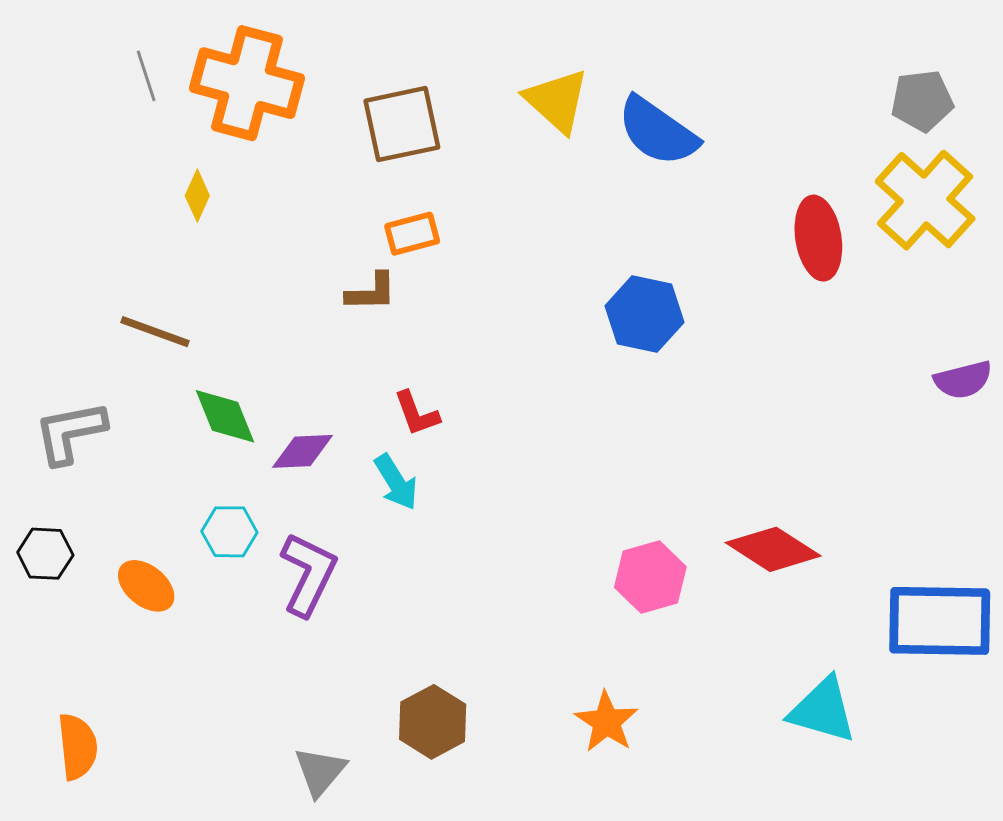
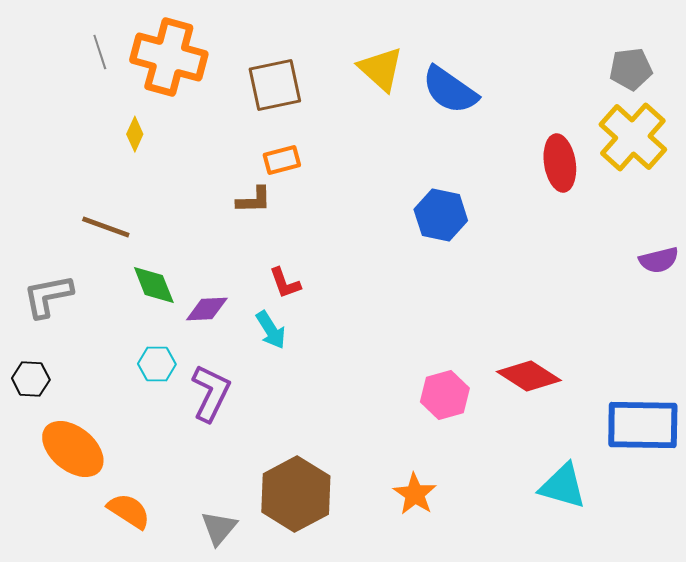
orange ellipse: (146, 586) -> (73, 449), moved, size x1.6
brown hexagon: (433, 722) -> (296, 494), size x1.5
orange semicircle: (77, 747) -> (129, 511), moved, turned -51

